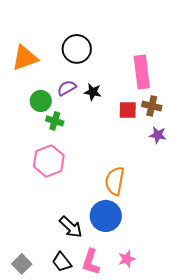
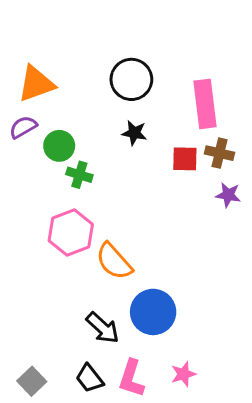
black circle: (77, 49) -> (131, 79), moved
purple semicircle: (67, 88) -> (23, 127), moved
orange semicircle: (115, 181) -> (114, 261), moved, turned -52

